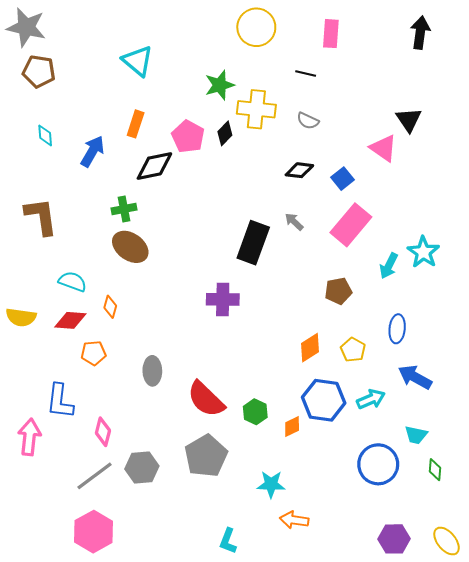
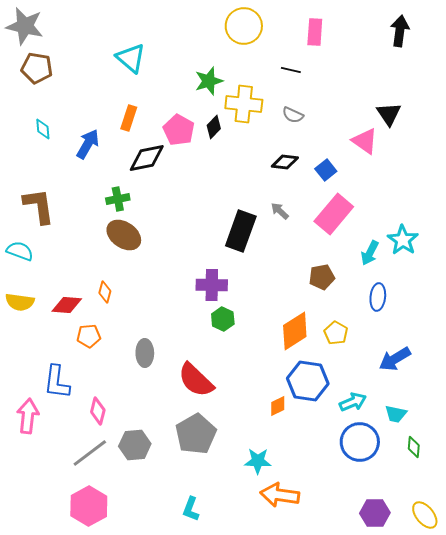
cyan semicircle: (72, 282) -> (20, 251), moved
blue ellipse: (397, 329) -> (378, 297), moved
orange diamond: (310, 348) -> (295, 331), size x1.4
blue arrow: (415, 377) -> (395, 359), turned -60
cyan arrow: (371, 399) -> (353, 402), moved
green hexagon: (255, 412) -> (223, 319), moved
orange arrow: (294, 520) -> (280, 495), size x1.4
cyan L-shape: (228, 541) -> (191, 509), moved

